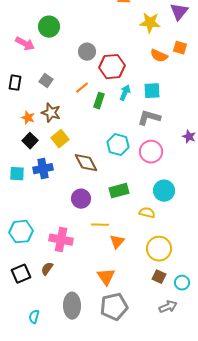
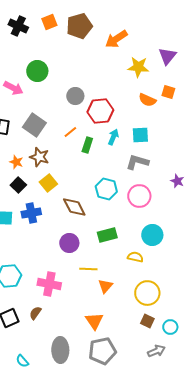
gray square: (46, 81) -> (34, 125), size x1.6
cyan semicircle: (34, 317) -> (22, 361), turned -56

